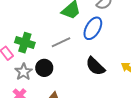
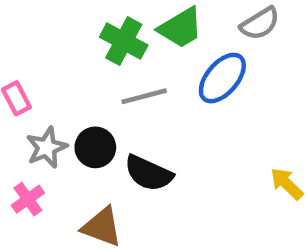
green cross: (25, 43) -> (124, 41), moved
black semicircle: (95, 66) -> (149, 173), moved, turned -30

